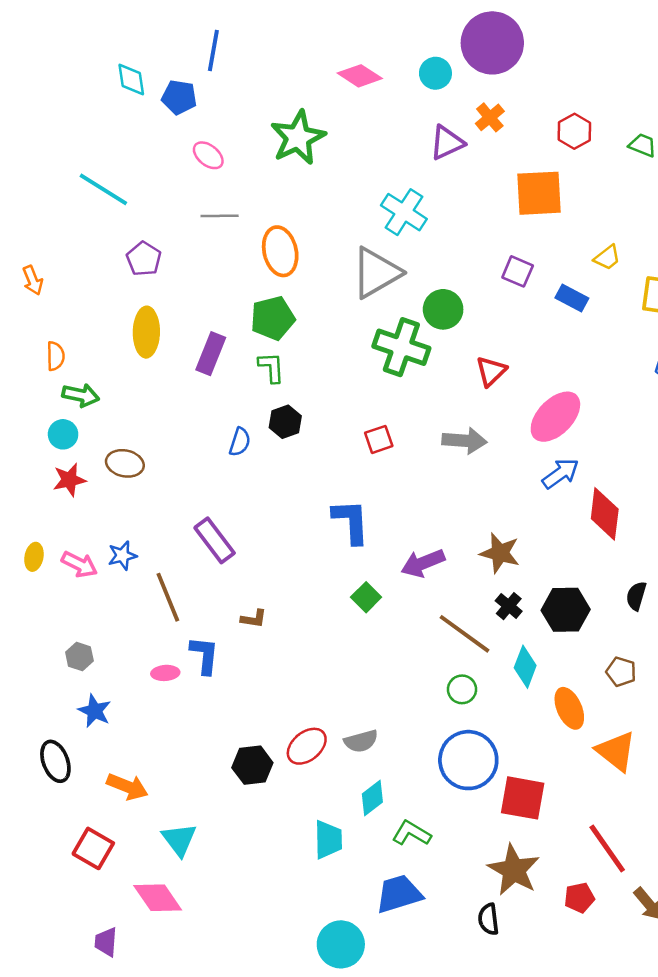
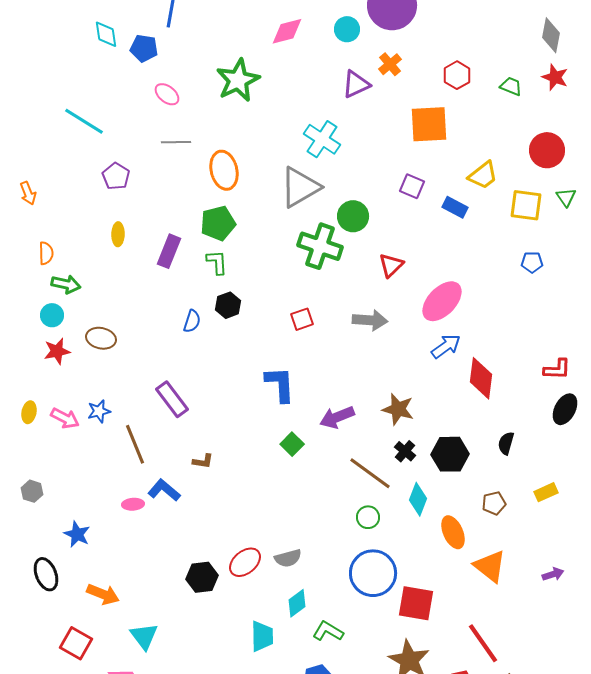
pink diamond: (360, 76) -> (287, 31), turned -48
yellow trapezoid: (607, 258) -> (483, 175), size x1.4
yellow ellipse: (146, 332) -> (118, 234), size x0.6
blue L-shape: (204, 655) -> (164, 490), turned -56
gray hexagon: (79, 657) -> (32, 491), moved
brown pentagon: (621, 672) -> (494, 503), turned -30

